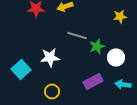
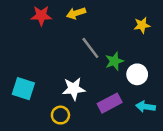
gray line: (77, 35) -> (90, 48), turned 36
white star: (50, 57) -> (74, 89), moved
cyan square: (21, 69) -> (23, 89), turned -30

